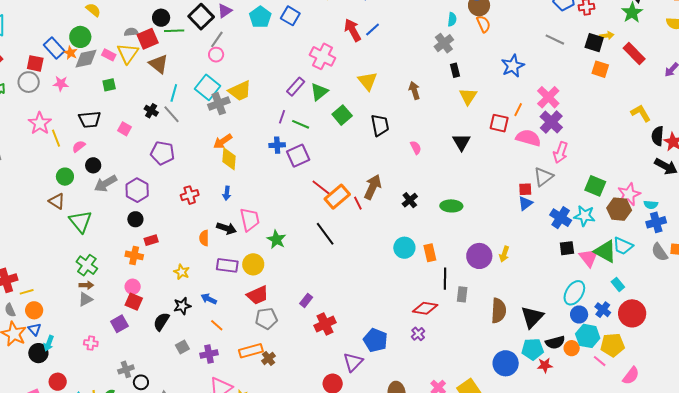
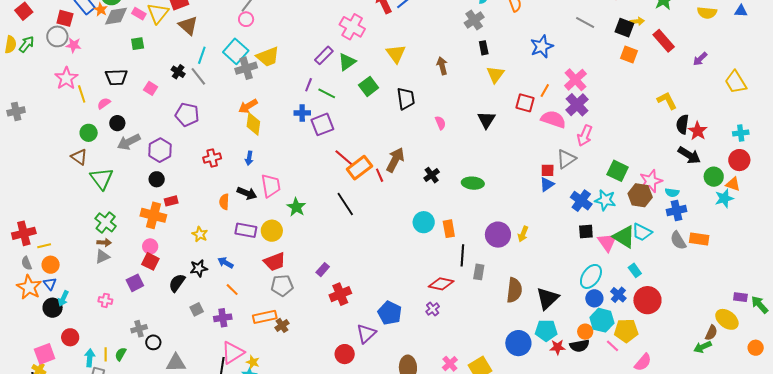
pink star: (61, 84) -> (74, 45), moved
orange cross: (134, 255) -> (153, 215), size x1.4
black semicircle: (555, 342) -> (580, 346), moved

